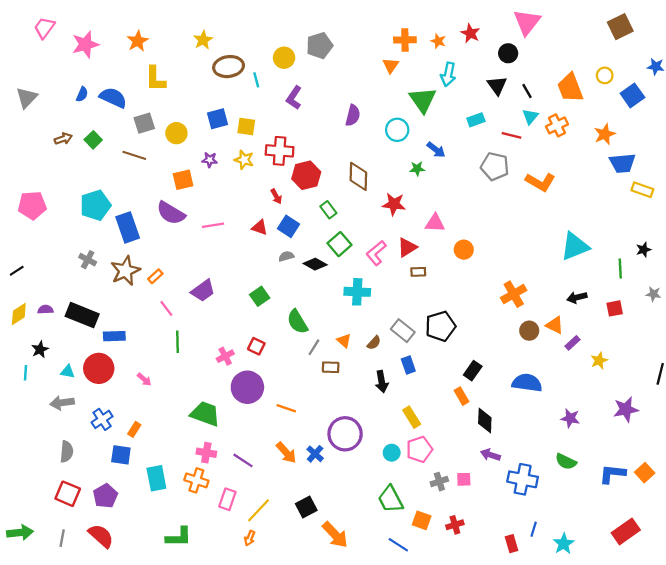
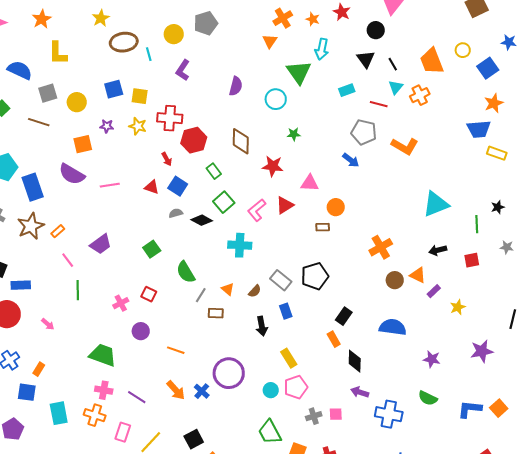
orange cross: (405, 40) -> (283, 18), turned -30
orange star: (605, 134) -> (494, 103), moved
blue arrow: (436, 150) -> (351, 160), moved
brown rectangle: (418, 272) -> (323, 227), moved
purple circle: (247, 387) -> (141, 331), size x0.6

